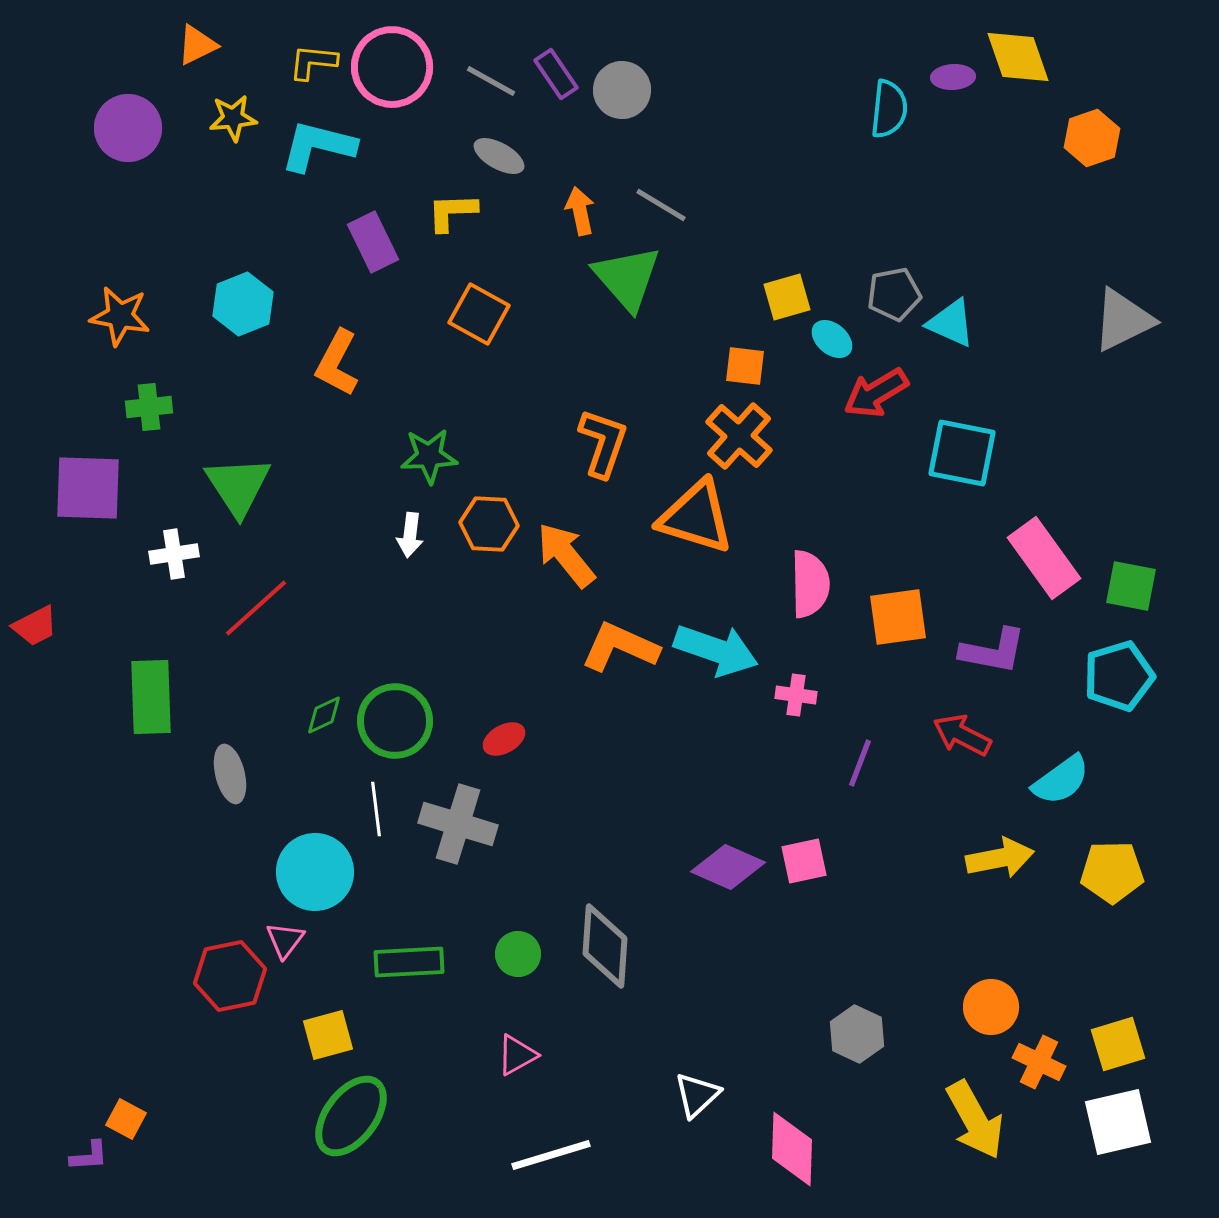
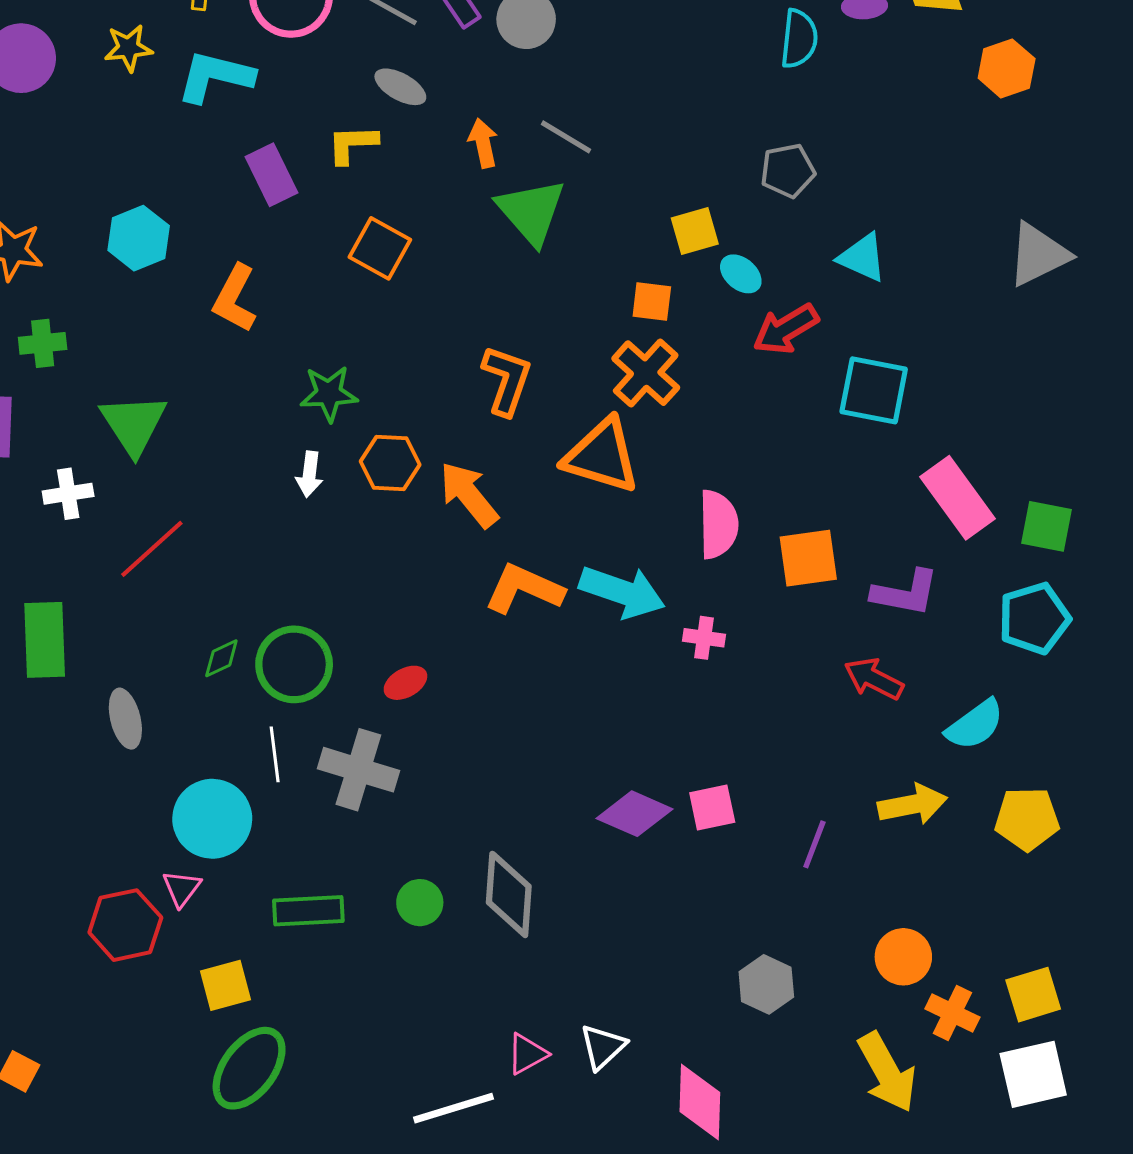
gray pentagon: (894, 294) -> (788, 171), moved
purple line: (860, 763) -> (814, 844), moved
pink triangle: (517, 1055) -> (527, 1054), moved

